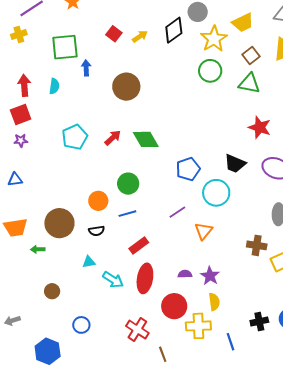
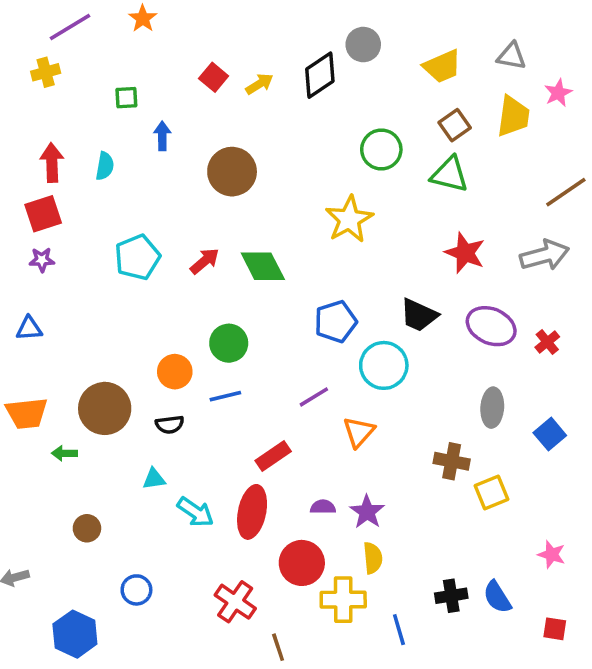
yellow star: (214, 39) -> (349, 219), moved
green square: (65, 47) -> (126, 98), size x0.5
red rectangle: (139, 245) -> (273, 456), moved

